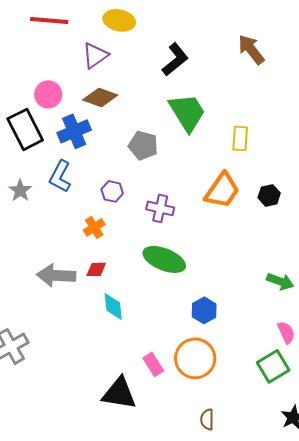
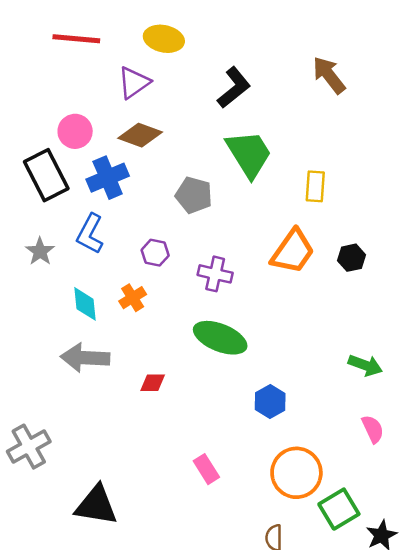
red diamond: (96, 269) -> (153, 383), moved
cyan diamond: (113, 306) -> (85, 304), moved
orange circle: (195, 358) -> (296, 473), moved
green square: (273, 366) -> (339, 509), moved
black triangle: (119, 393) -> (96, 505), moved

